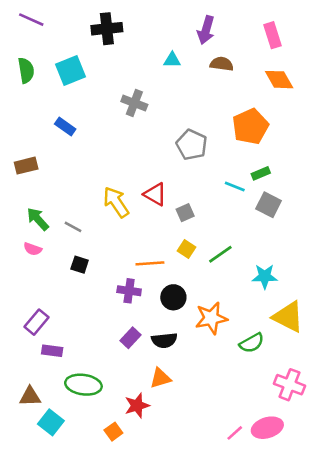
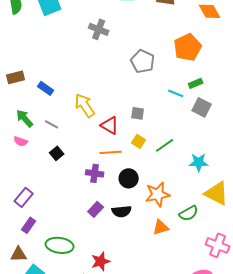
blue rectangle: (65, 126) -> (46, 88), moved
red triangle: (155, 194) -> (110, 125), moved
gray square: (185, 213) -> (138, 113), turned 32
black square: (80, 265) -> (57, 153), turned 32
purple rectangle: (52, 351) -> (29, 225), moved, turned -63
orange triangle: (160, 378) -> (161, 227), moved

